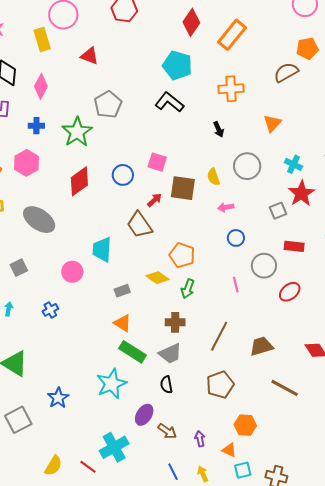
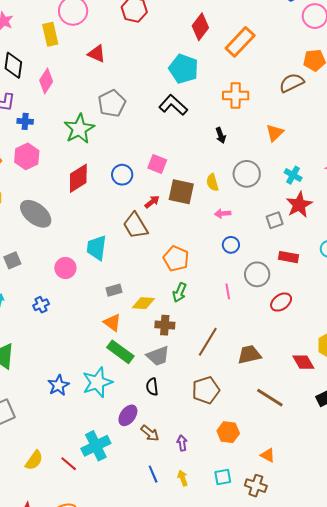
blue cross: (36, 126) -> (25, 121), moved
yellow diamond: (157, 278) -> (143, 303), moved, turned -35
blue star: (58, 398) -> (58, 385), moved
orange triangle: (229, 450) -> (268, 455), moved

